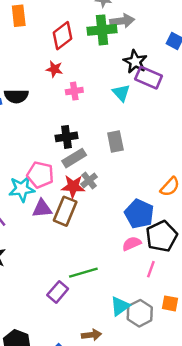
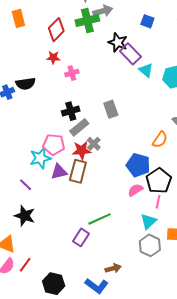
purple rectangle: (149, 78) -> (130, 54), turned 30
cyan triangle: (121, 93) -> (146, 70), moved
pink line: (151, 269) -> (158, 202), moved
cyan triangle: (120, 306) -> (148, 221), moved

